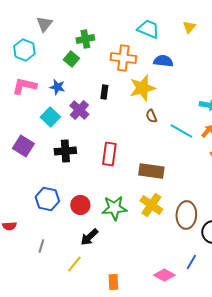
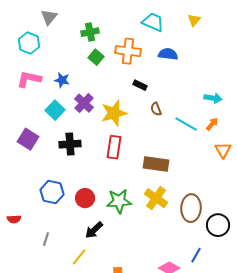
green square: (71, 59) -> (96, 57), moved
yellow star: (142, 88) -> (114, 113), moved
black rectangle: (104, 92) -> (140, 85), moved, turned -72

